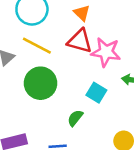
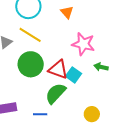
red triangle: (80, 41) -> (58, 70), moved
green semicircle: (75, 118) -> (56, 93), size x1.6

